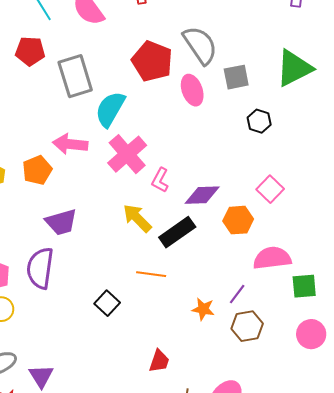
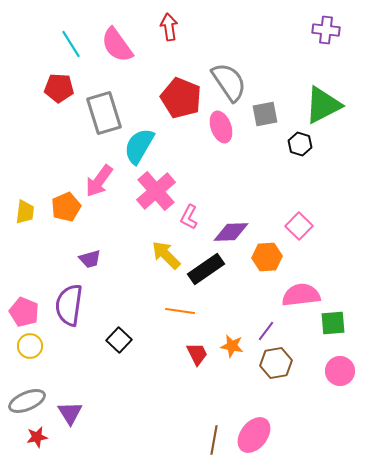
black hexagon: (259, 121) -> (300, 144), moved
pink arrow: (70, 144) -> (99, 181), turned -60
purple trapezoid: (61, 222) -> (90, 259), size x0.7
black square: (107, 303) -> (119, 340), moved
red trapezoid: (159, 361) -> (197, 354), moved, turned -45

